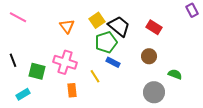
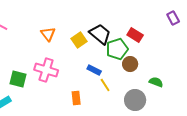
yellow square: (97, 20) -> (79, 40), moved
green pentagon: (106, 42) -> (117, 49), moved
yellow line: (95, 76) -> (105, 85), moved
orange rectangle: (72, 90) -> (76, 98), moved

